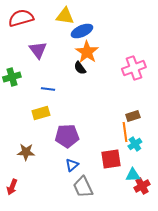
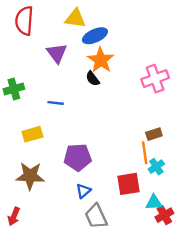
red semicircle: (21, 18) -> (24, 21), turned -70
purple triangle: (38, 50) -> (57, 53), moved
yellow rectangle: (41, 113) -> (32, 134), moved
brown star: (26, 152) -> (30, 176), size x1.4

